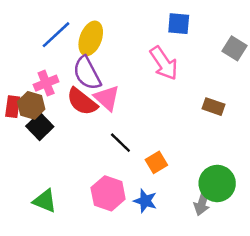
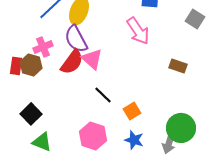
red semicircle: (82, 102) -> (72, 62), turned -92
black square: (40, 126) -> (31, 114), moved
blue star: (145, 201) -> (134, 140), moved

